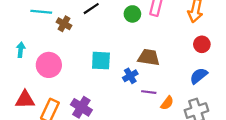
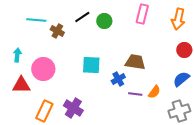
green circle: (132, 14) -> (104, 21), moved
red triangle: (25, 100) -> (21, 85), moved
orange semicircle: (167, 103) -> (154, 92), moved

